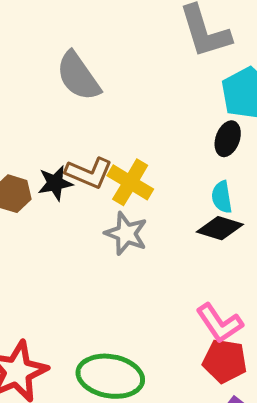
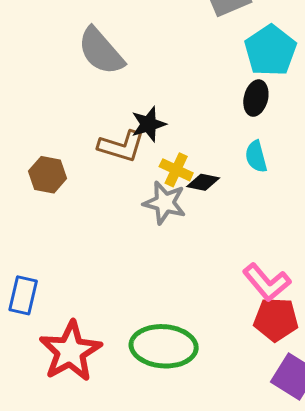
yellow cross: (130, 182) -> (176, 170), moved, size x0.7
black star: (55, 183) -> (149, 124), moved
black diamond: (220, 228) -> (203, 182), moved, size x0.7

